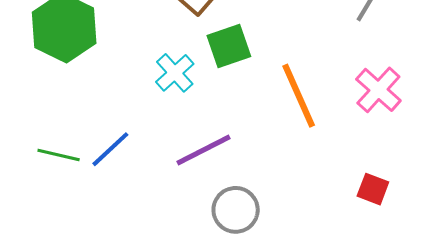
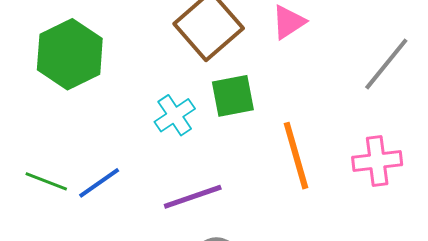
pink cross: (378, 90) -> (377, 161), turned 33

